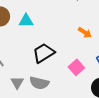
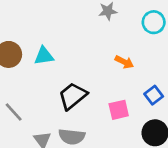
pink square: (76, 67) -> (119, 110), turned 35

